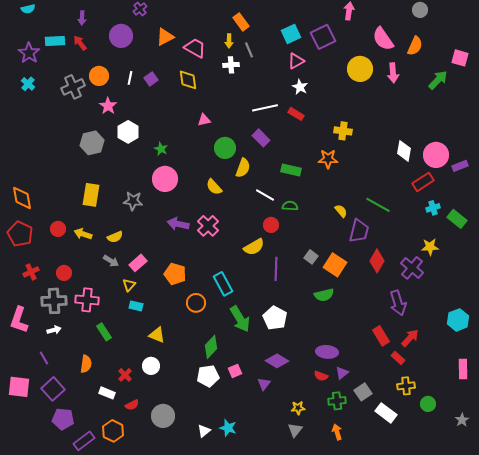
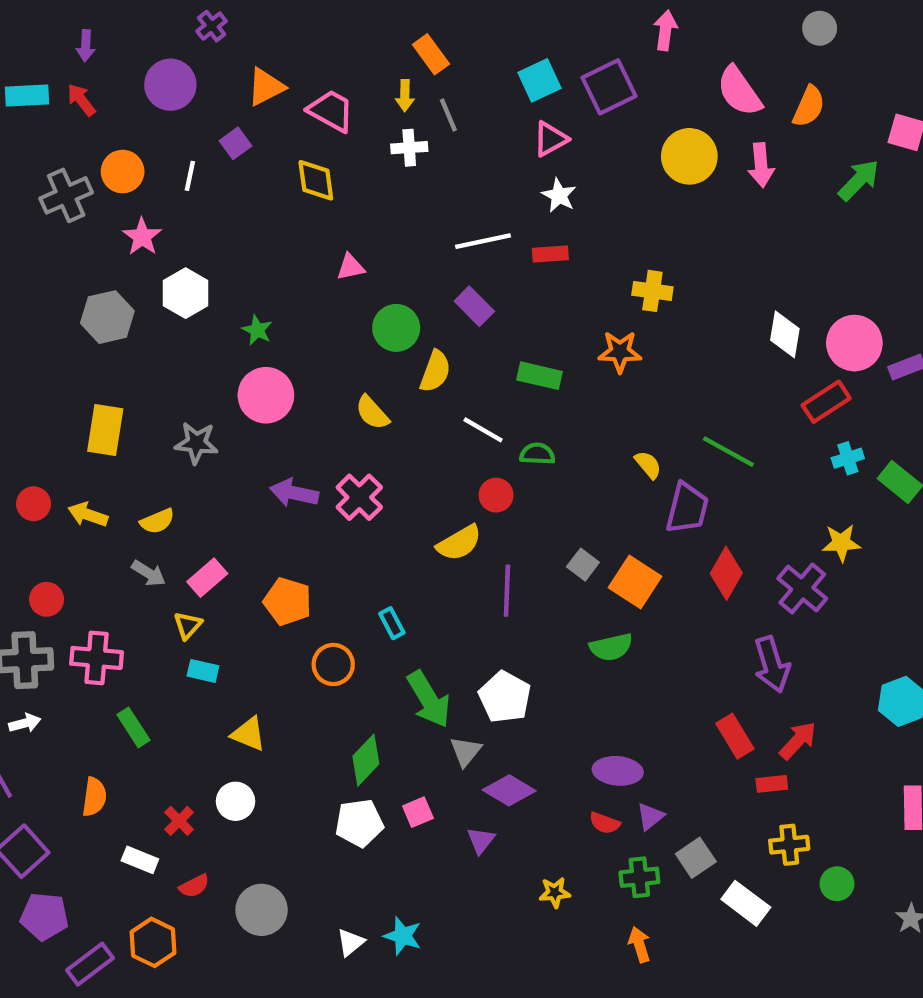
purple square: (151, 79) -> (235, 143), moved
red rectangle: (296, 114) -> (550, 254), turned -35
cyan rectangle: (223, 284) -> (392, 623), size x0.6
red rectangle: (398, 358) -> (772, 784), turned -48
gray triangle: (295, 430) -> (466, 751), moved

